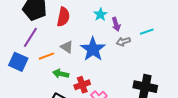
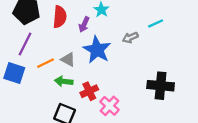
purple arrow: (116, 24) -> (84, 24), moved, turned 48
gray triangle: (67, 47) -> (68, 60), moved

